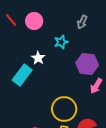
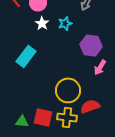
white star: (38, 58) -> (42, 23), moved

